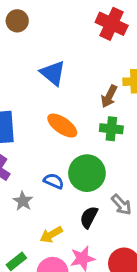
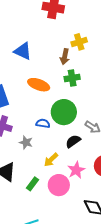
black semicircle: (89, 217) -> (73, 141), turned 42

